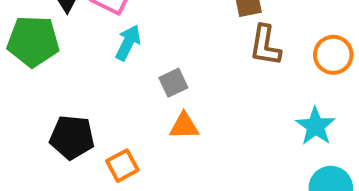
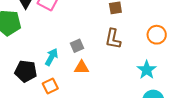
cyan arrow: (128, 43) -> (52, 57), moved
brown L-shape: (265, 45) -> (113, 39), moved

